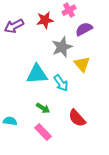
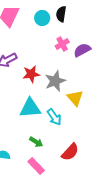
red star: (45, 20) -> (31, 74), moved
purple semicircle: (84, 29) -> (82, 50), moved
red semicircle: (77, 118) -> (70, 152), turned -96

